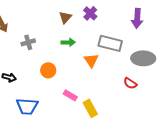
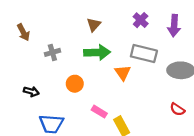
purple cross: (90, 13) -> (141, 20), moved
green arrow: (68, 42) -> (97, 52), size x1.6
red semicircle: (130, 83) -> (177, 109), moved

